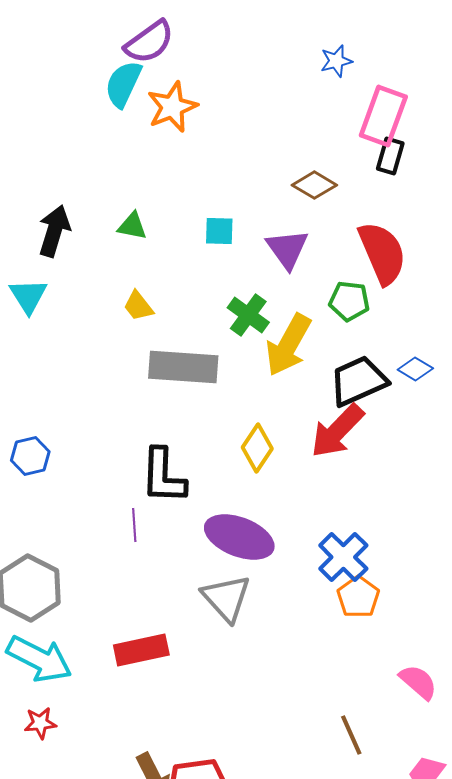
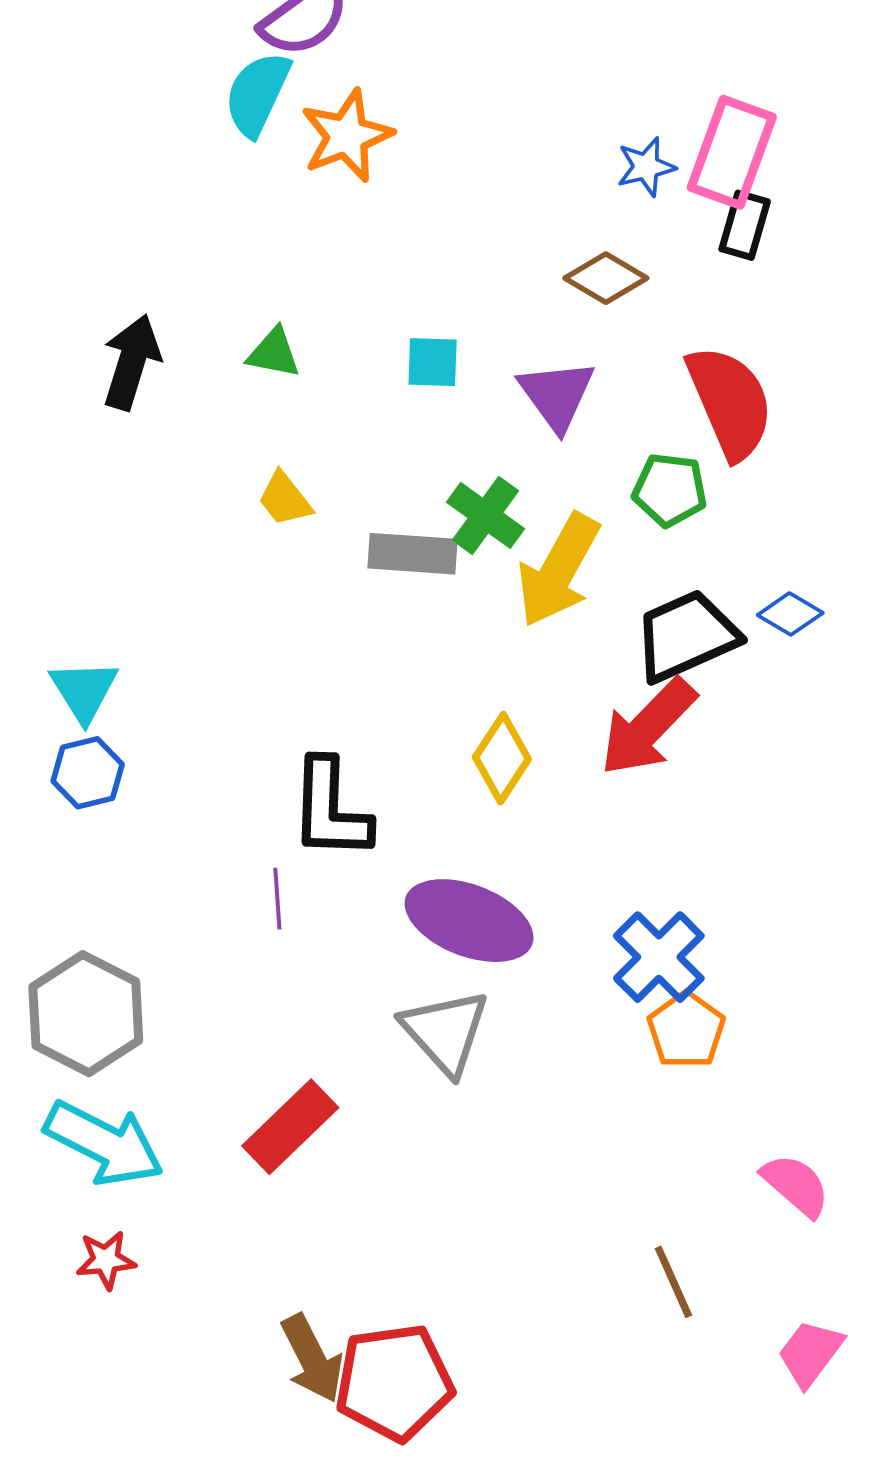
blue star: (336, 61) -> (646, 167), moved
cyan triangle: (28, 296) -> (84, 691), moved
gray rectangle: (183, 367) -> (412, 554), moved, size x0.7
red rectangle: (141, 650) -> (290, 1127), turned -32

